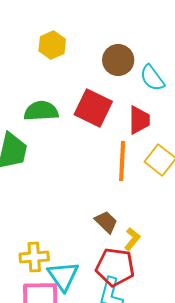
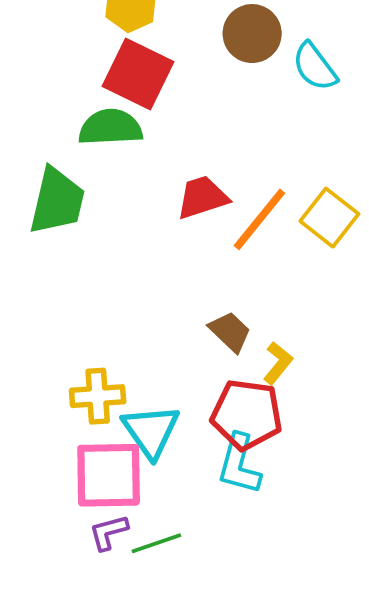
red square: (93, 108) -> (138, 74), moved
red trapezoid: (139, 120) -> (202, 197), moved, turned -108
orange line: (122, 161) -> (259, 219), turned 36

